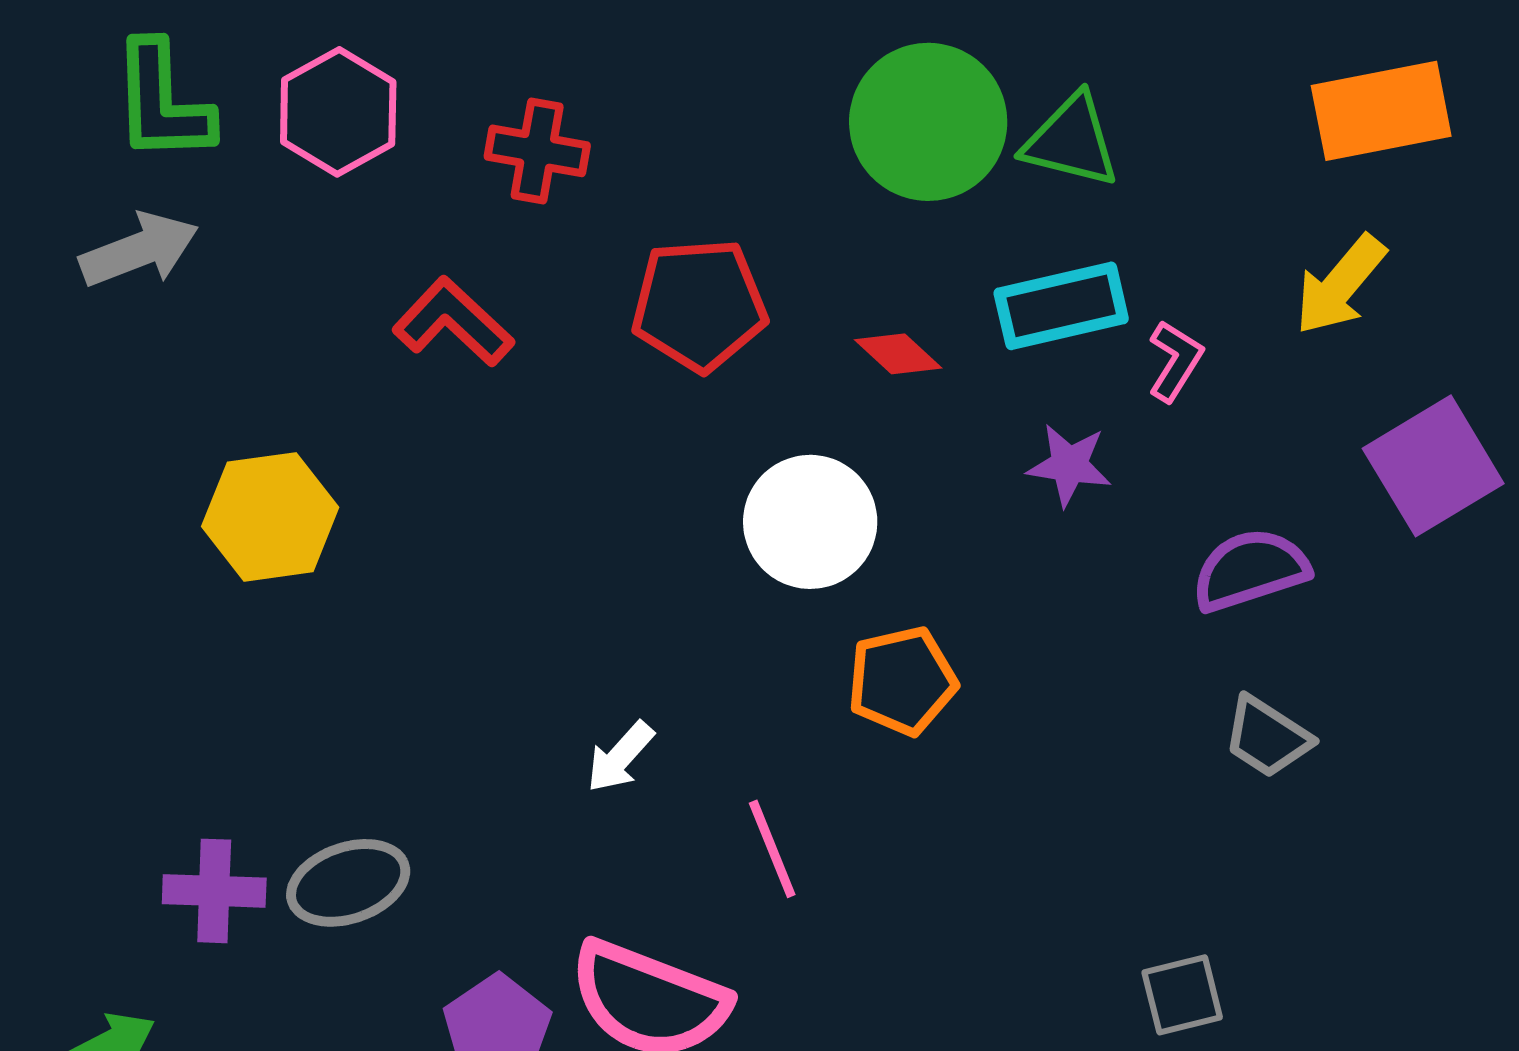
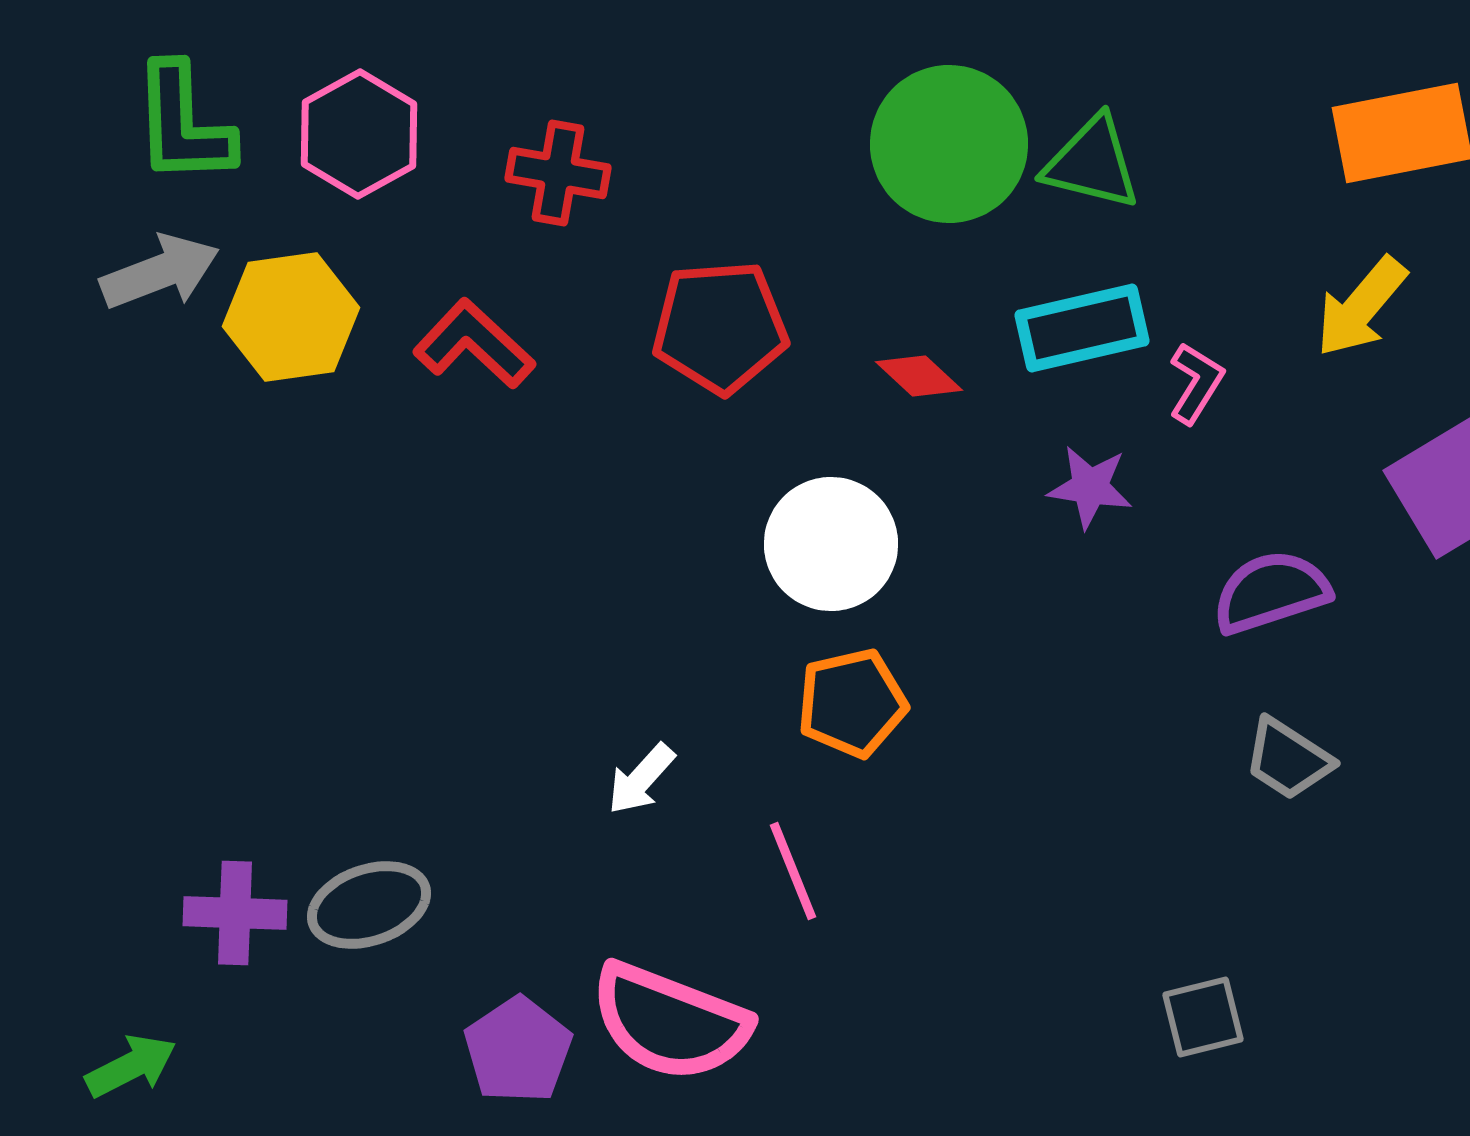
yellow hexagon: (270, 517) -> (291, 317), moved
orange pentagon: (902, 681) -> (852, 703), moved

